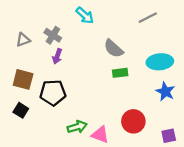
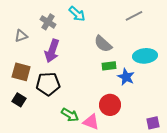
gray cross: (53, 35) -> (48, 22), moved
purple arrow: (57, 56) -> (52, 51), size x1.6
blue star: (165, 92) -> (126, 77), moved
red circle: (133, 121) -> (110, 105), moved
green arrow: (77, 127) -> (70, 115), turned 48

